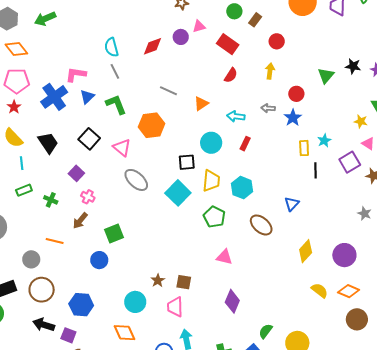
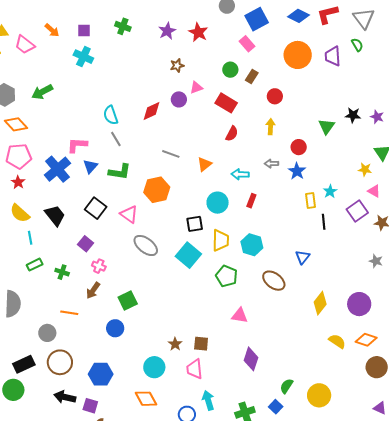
green L-shape: (116, 104) -> (120, 172), turned 125

